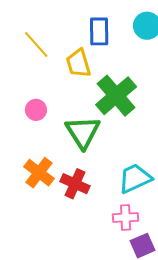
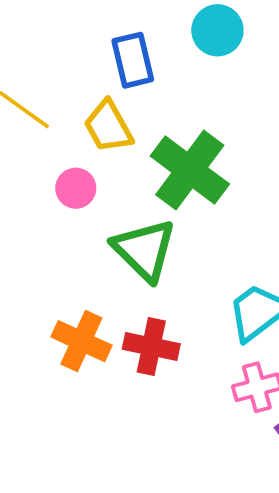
pink circle: (36, 110) -> (76, 188), moved

